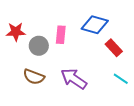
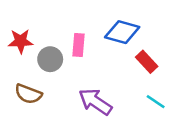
brown semicircle: (34, 77) -> (28, 94), moved

